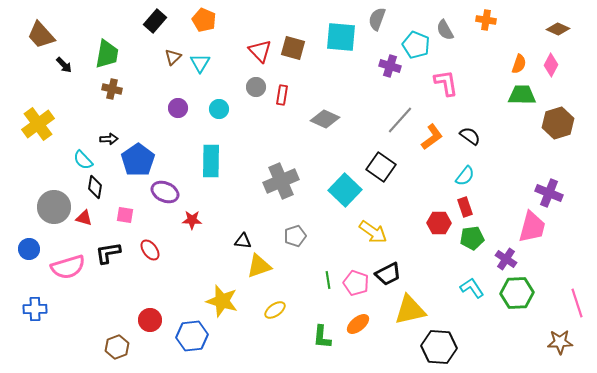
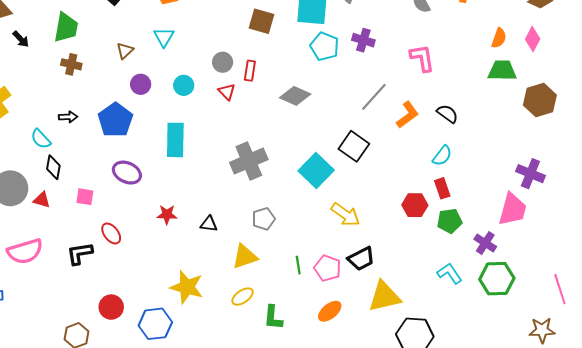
cyan pentagon: (416, 45) -> (324, 46), moved
red triangle: (260, 51) -> (227, 92), moved, size x0.7
brown triangle: (173, 57) -> (125, 51), moved
blue pentagon: (138, 160) -> (115, 120), moved
red star: (192, 220) -> (167, 215), moved
black L-shape: (108, 253) -> (80, 253), moved
yellow triangle: (259, 266) -> (245, 257), moved
green L-shape: (322, 337) -> (273, 318), moved

